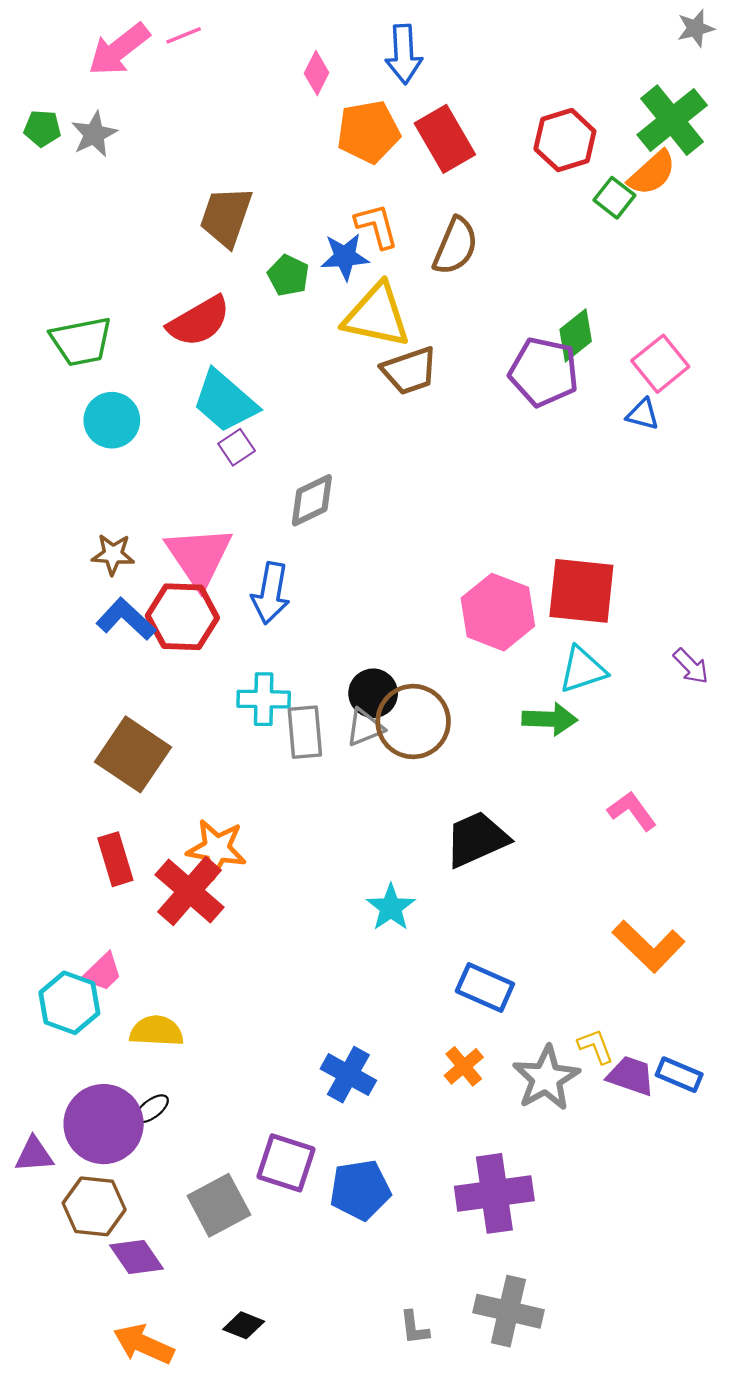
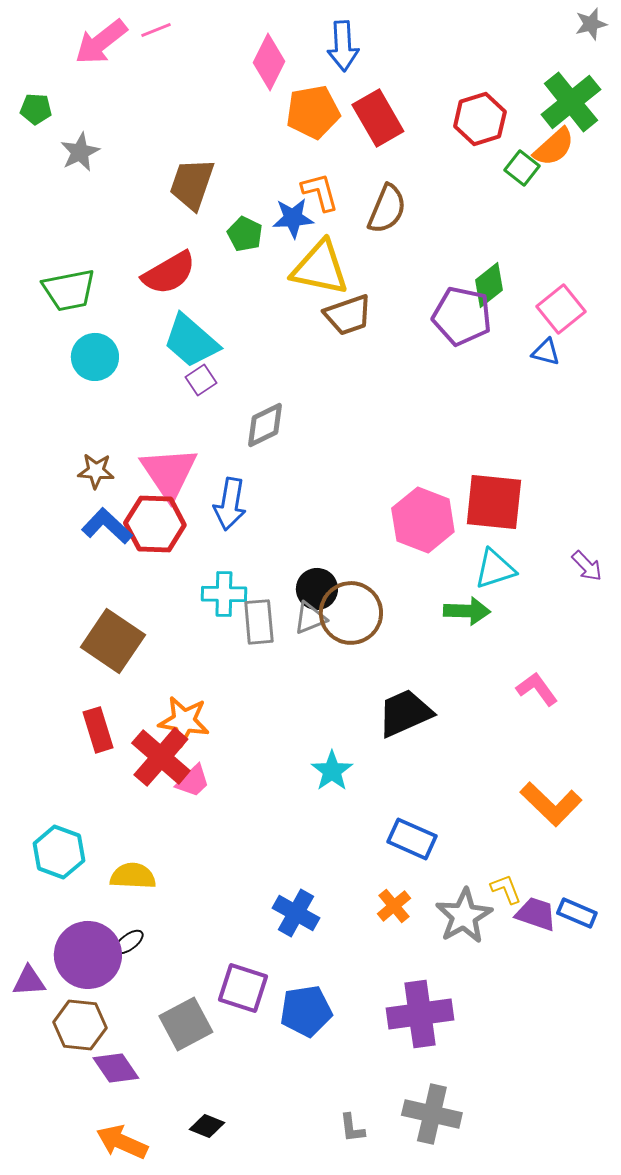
pink diamond: (317, 73) -> (269, 62), size x1.5
gray star: (94, 134) -> (80, 152), moved
pink trapezoid: (102, 972) -> (193, 781), moved

